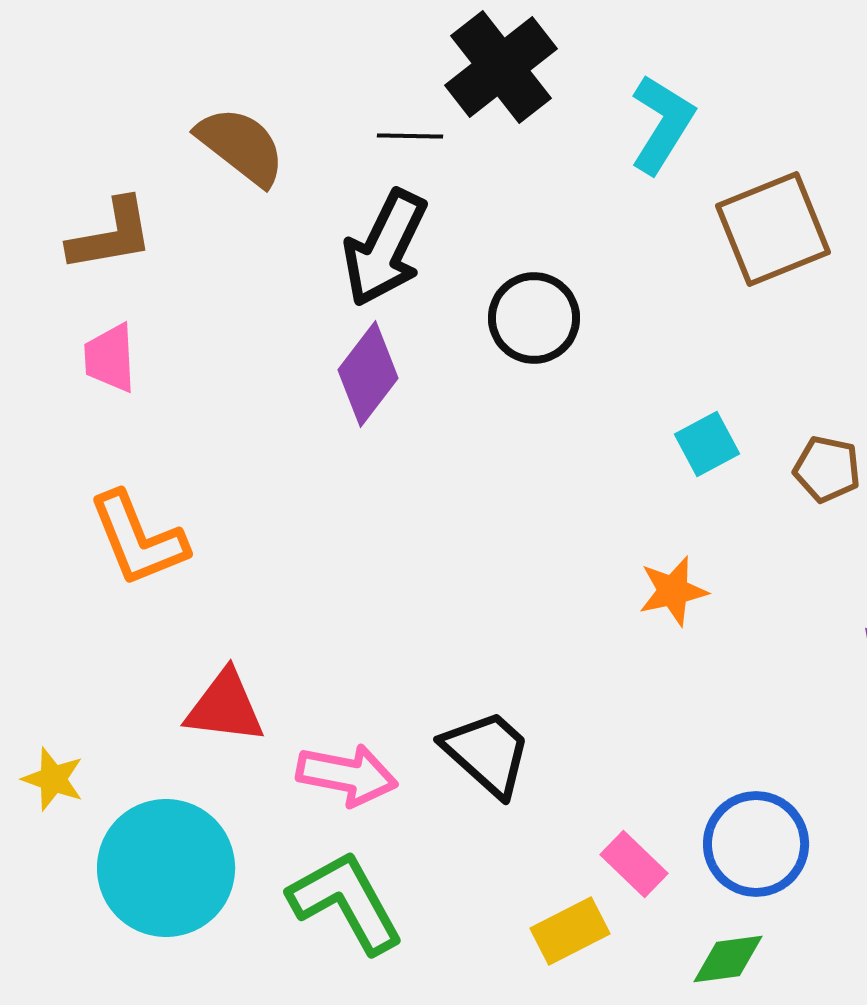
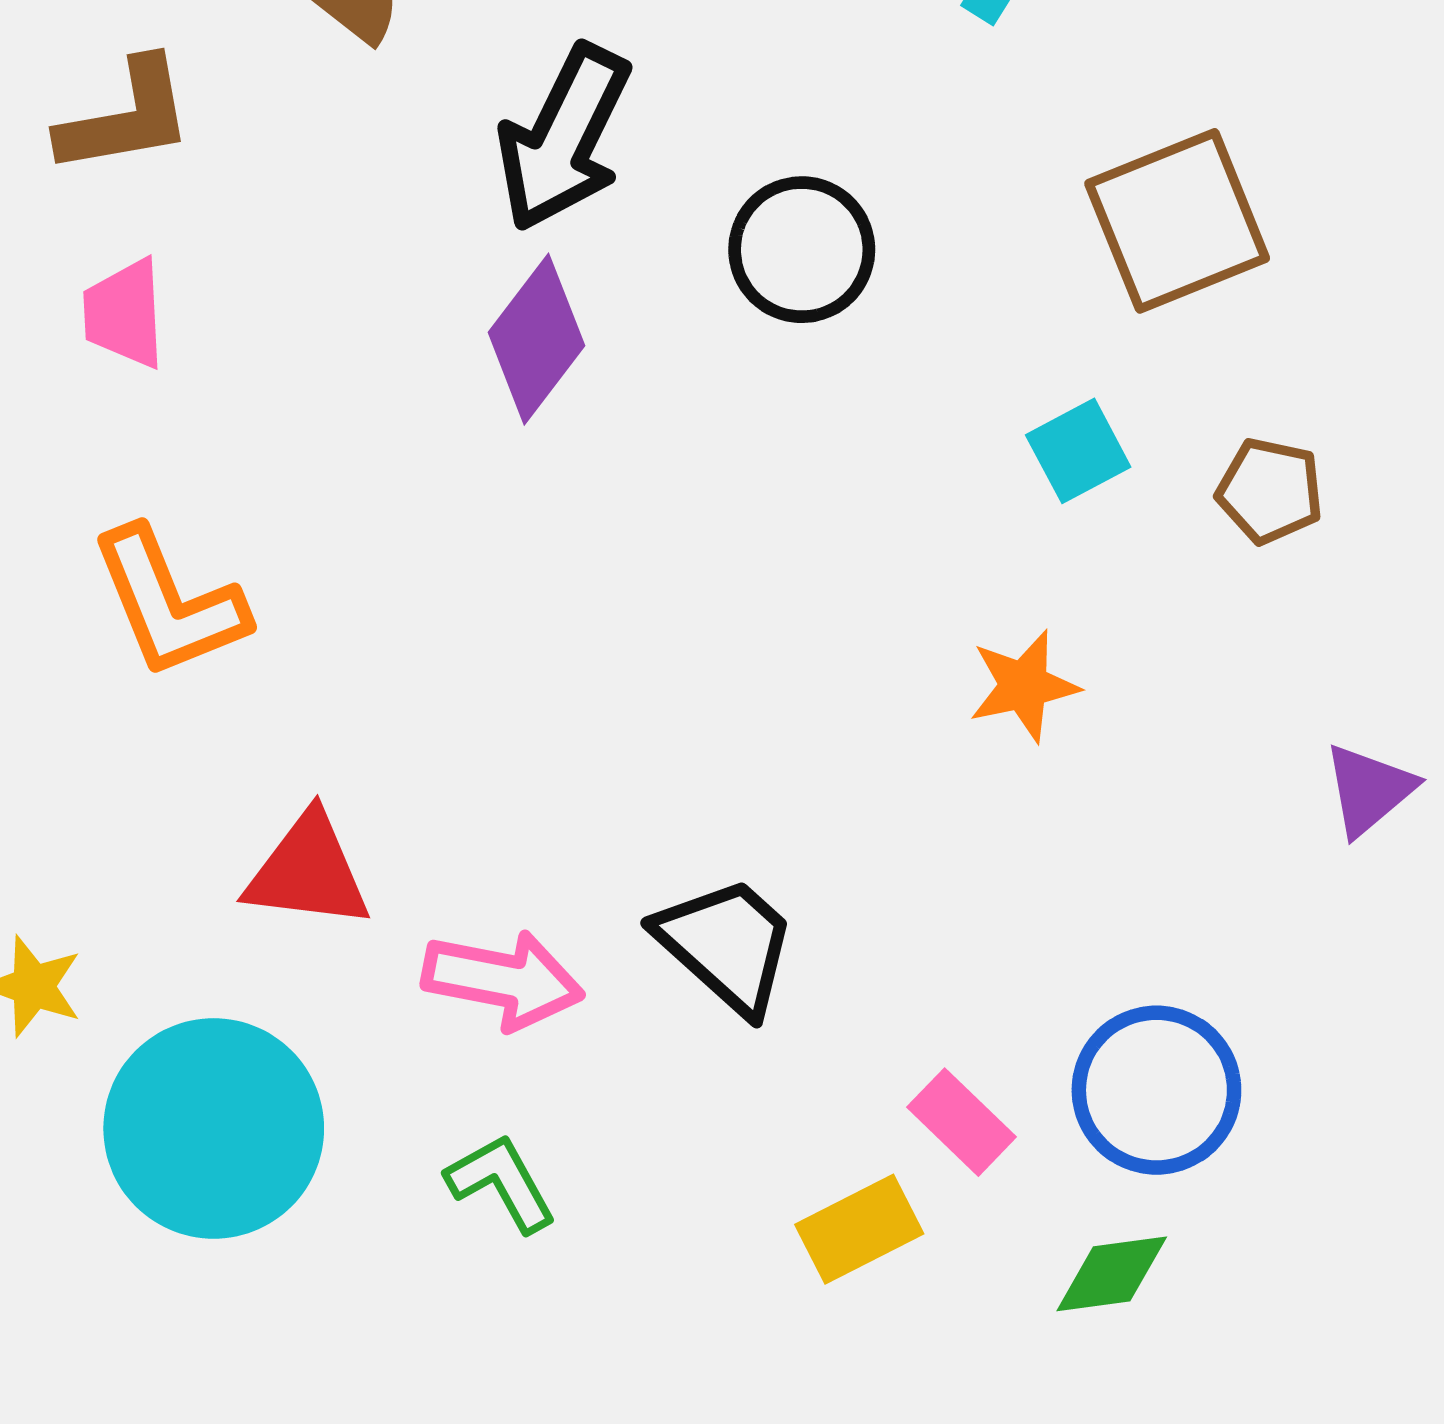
brown square: (773, 229) -> (1177, 221), moved
green L-shape: (346, 902) -> (501, 1183), size x0.6

